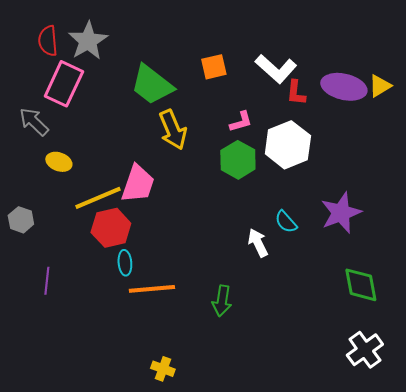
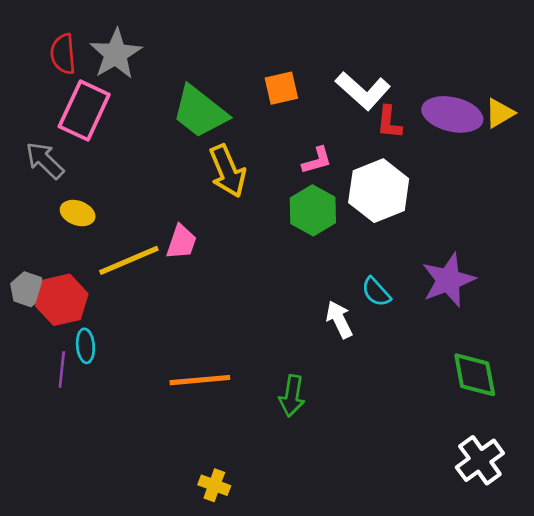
pink trapezoid: (138, 184) -> (181, 242), size x0.7
red hexagon: (111, 228) -> (62, 300), moved
cyan ellipse: (125, 263) -> (85, 346), moved

